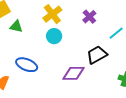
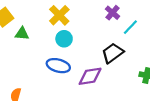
purple cross: (89, 17) -> (112, 13), moved
blue ellipse: (27, 65) -> (58, 66), moved

